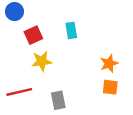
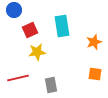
cyan rectangle: (71, 30) -> (62, 26), size x1.5
orange star: (109, 64) -> (94, 42), moved

